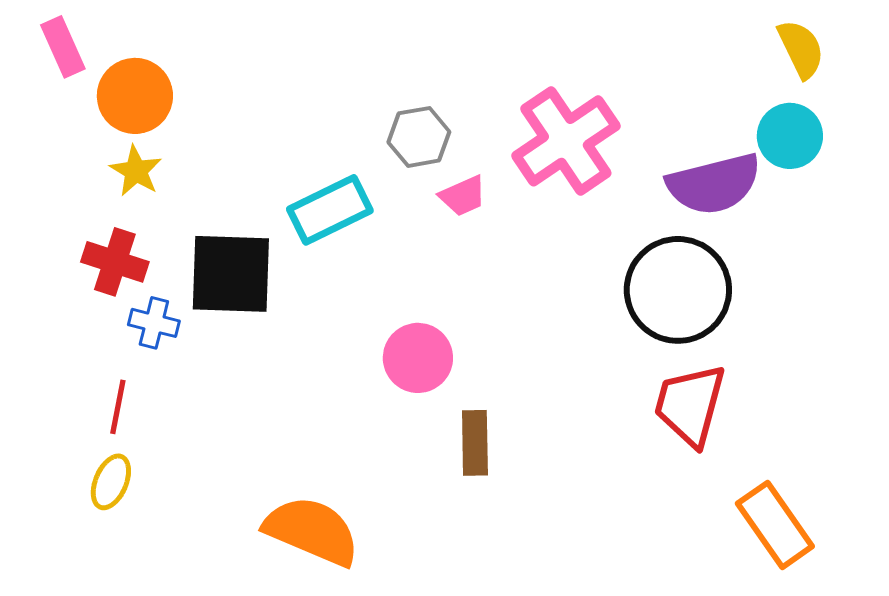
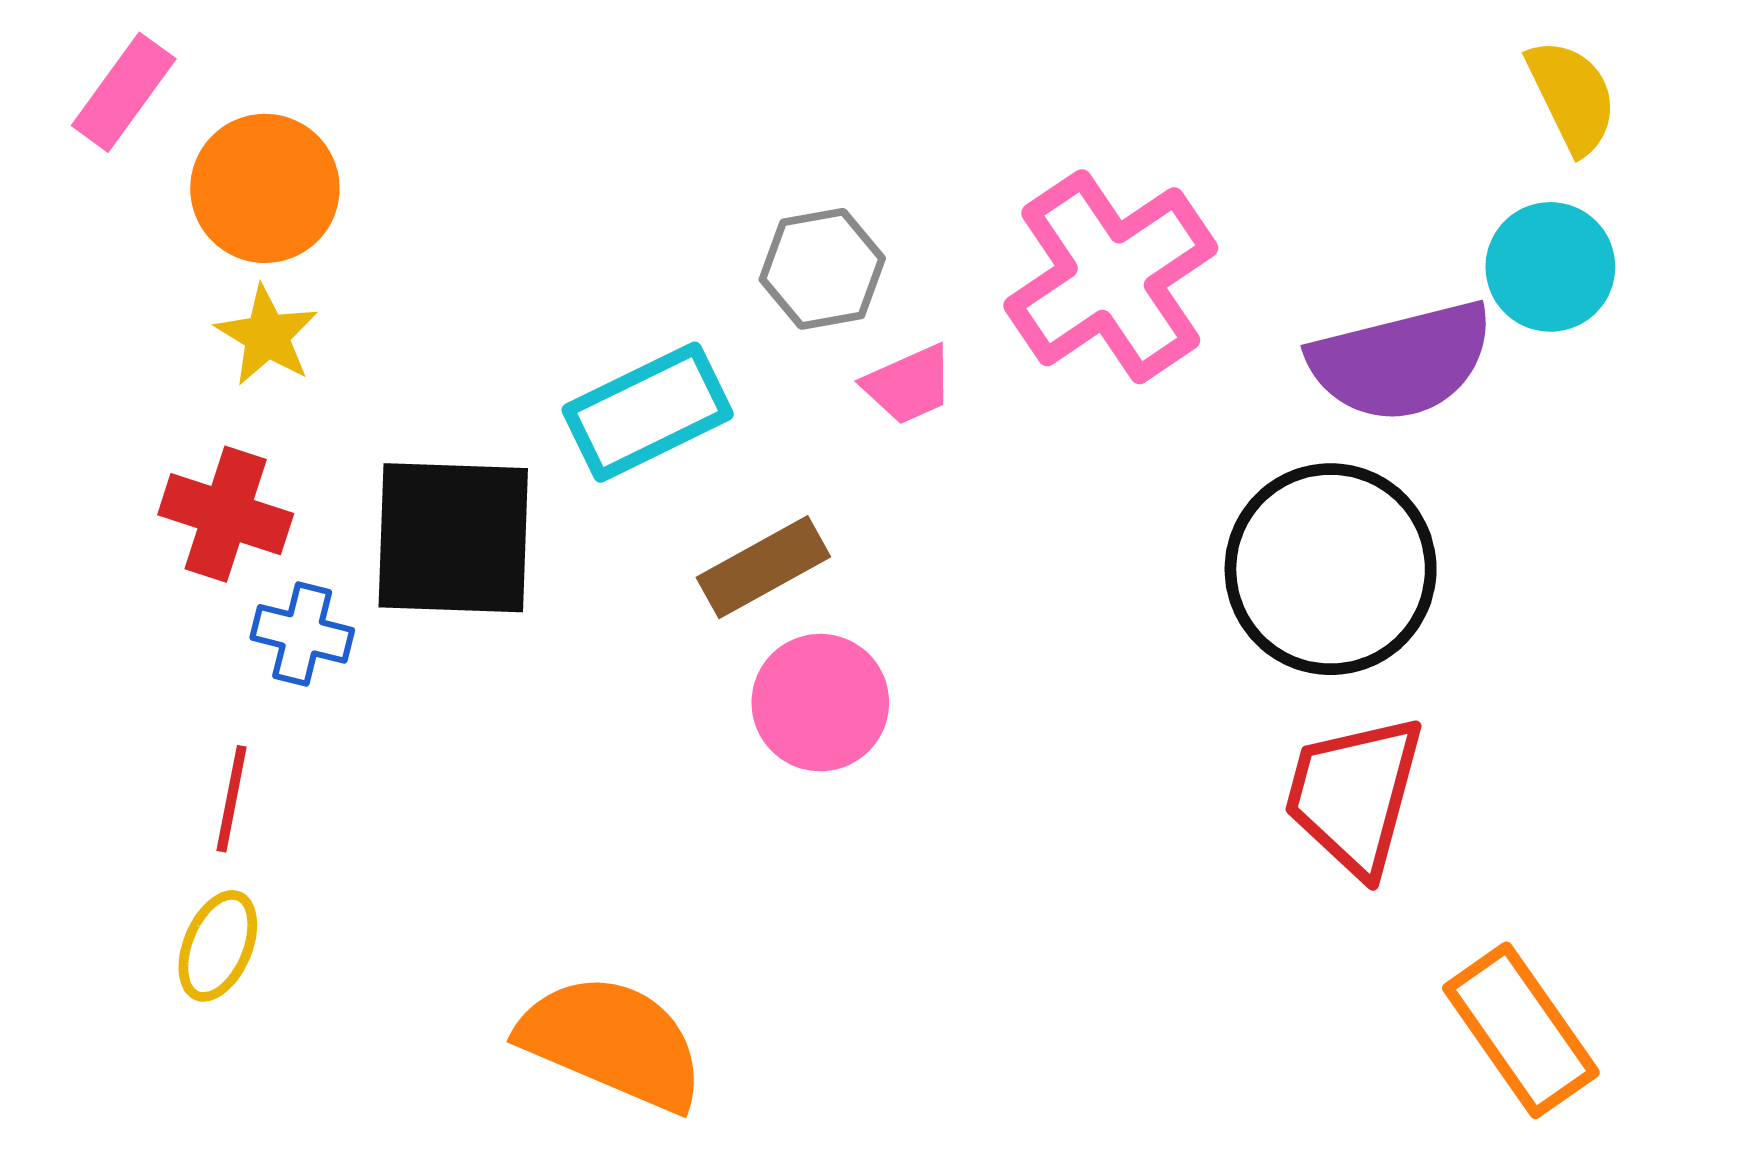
pink rectangle: (63, 47) -> (124, 92), turned 60
brown rectangle: (475, 443) -> (763, 567), moved, turned 62

